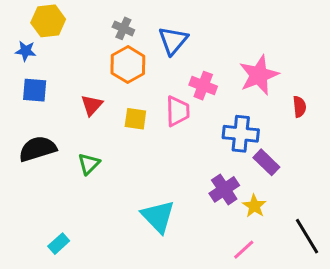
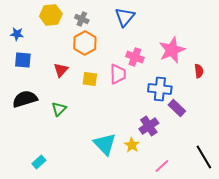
yellow hexagon: (48, 21) -> (51, 15), moved
blue triangle: (173, 40) -> (125, 17), moved
yellow star: (254, 206) -> (132, 145), moved

